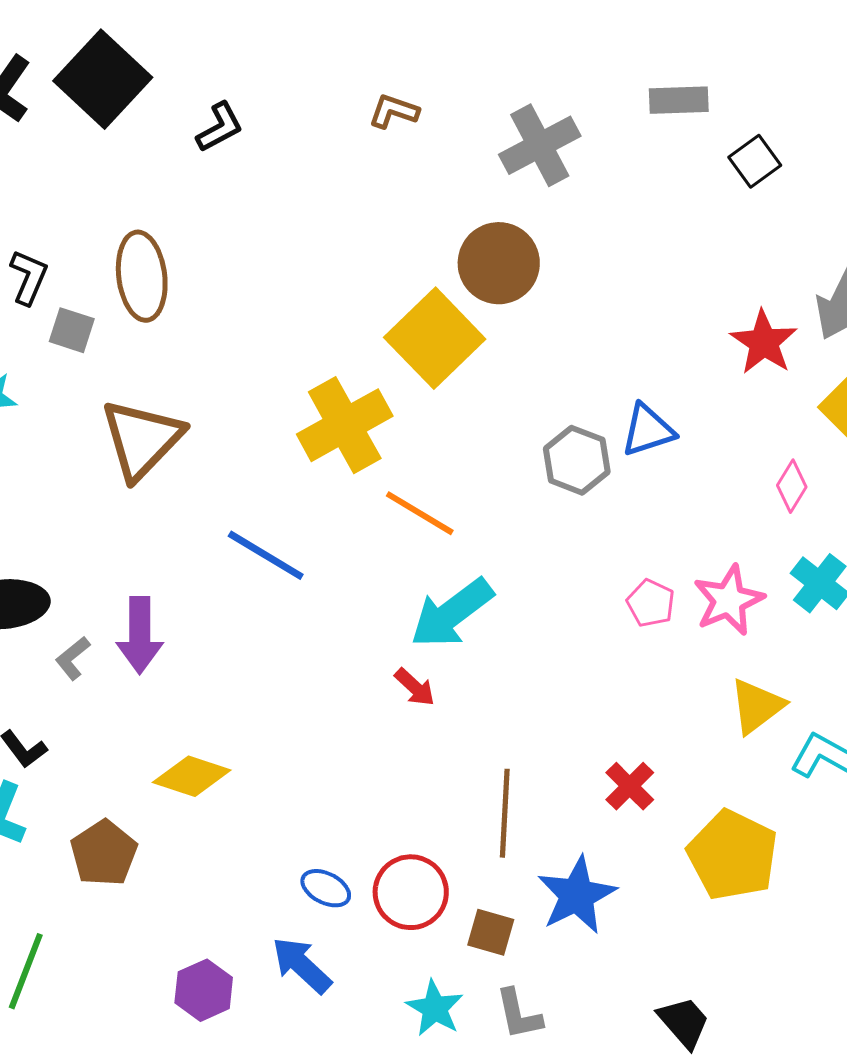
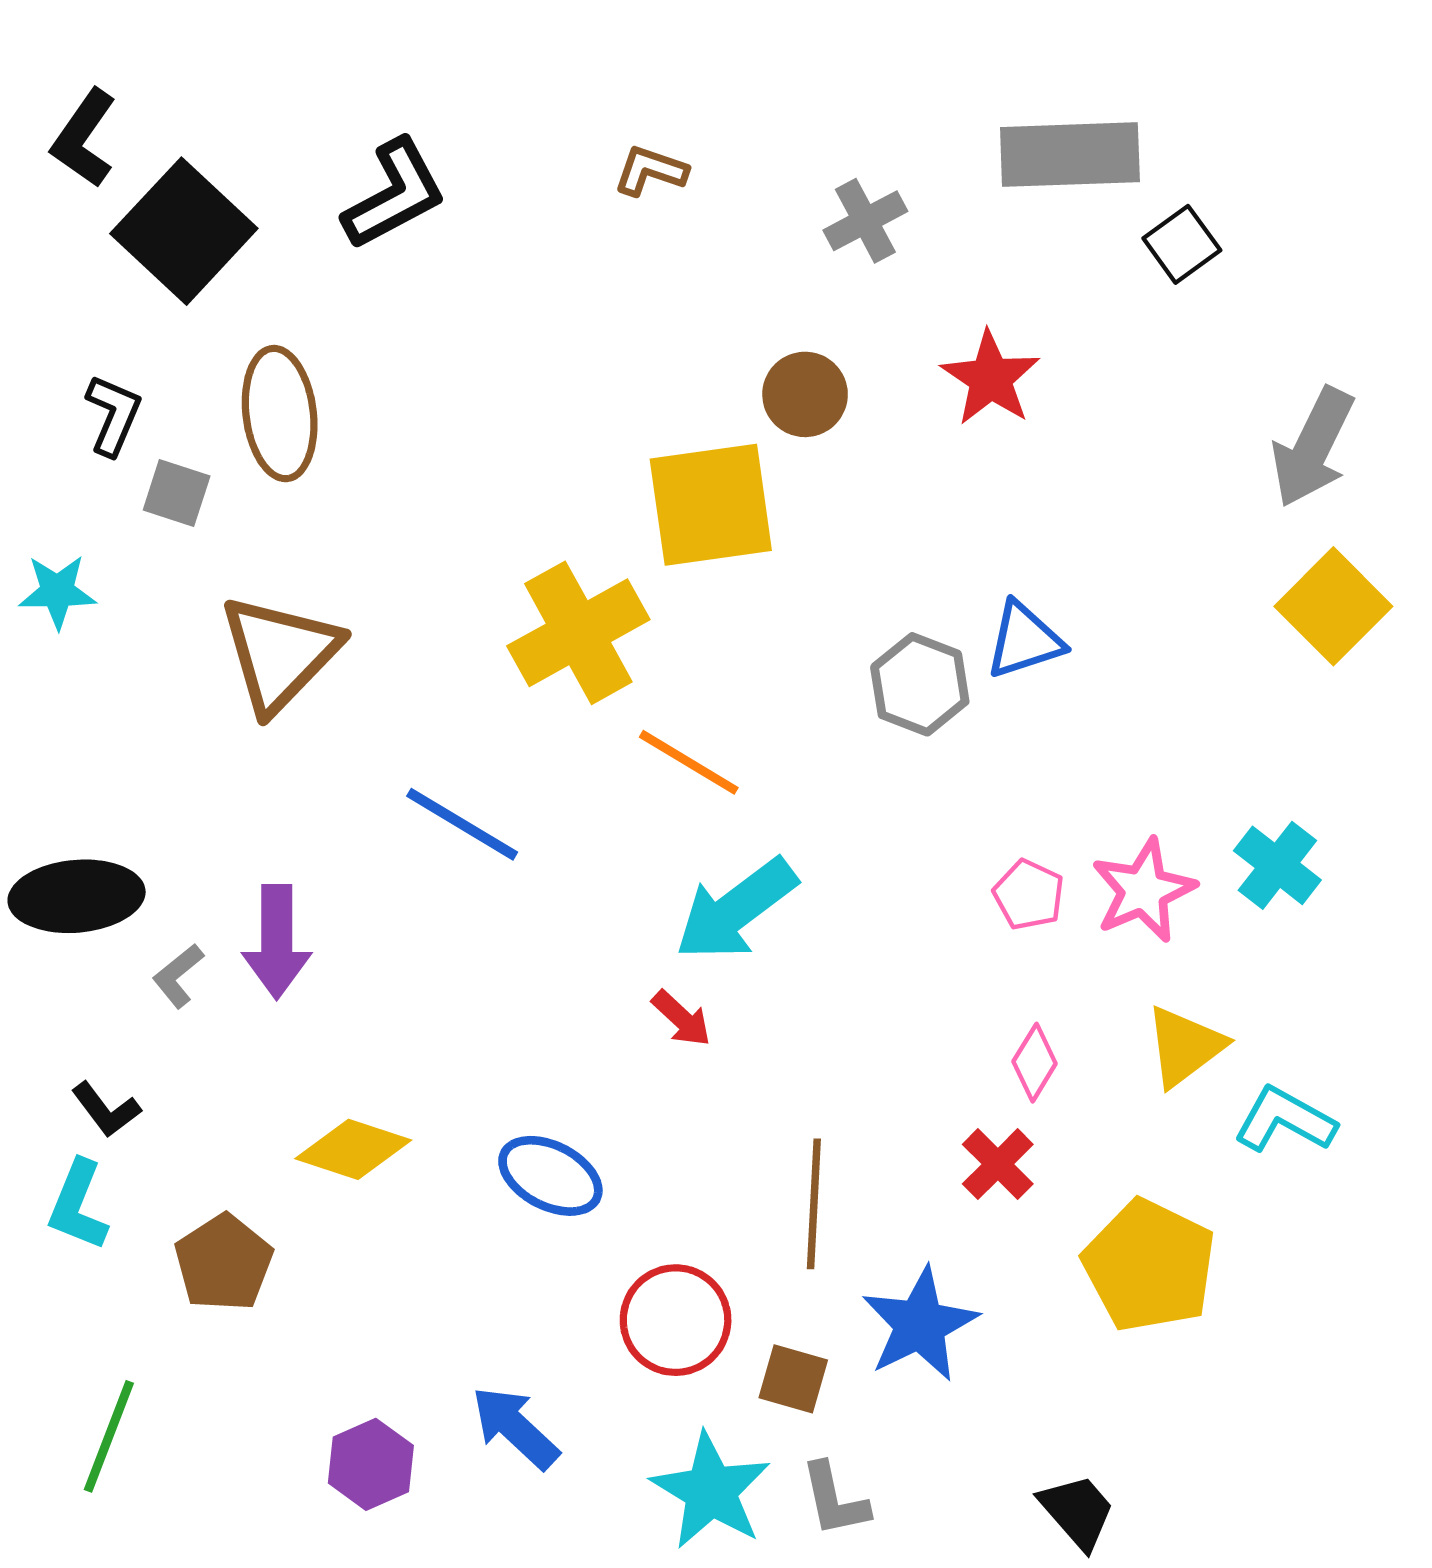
black square: (103, 79) -> (184, 231), moved
gray rectangle: (679, 100) -> (1070, 155), size x1.6
black L-shape: (220, 127) -> (394, 194), size x1.5
gray cross: (540, 145) -> (865, 221), size x0.7
brown circle: (499, 263) -> (805, 394), size x0.7
yellow square: (435, 338) -> (711, 505), turned 36
red star: (764, 342) -> (990, 378), moved
pink diamond: (792, 486) -> (1035, 1063), moved
blue ellipse: (326, 888) -> (550, 1176), moved, size x1.4
cyan star: (435, 1008) -> (711, 1491), size x1.4

